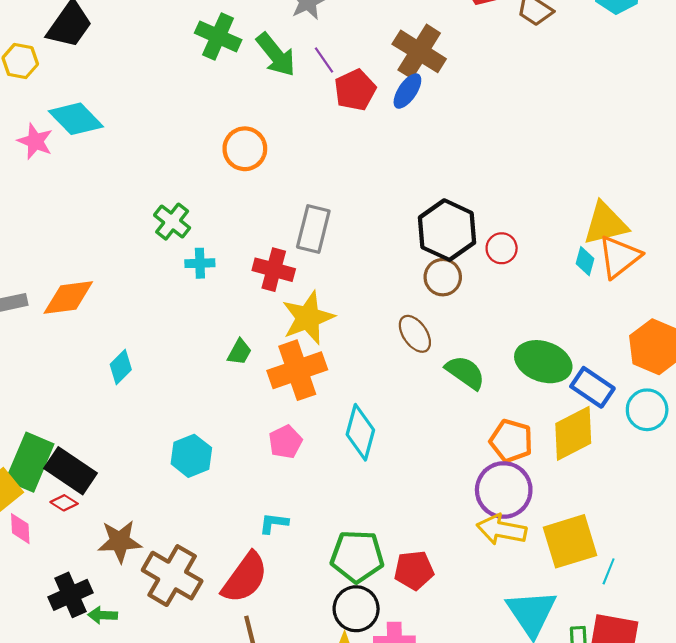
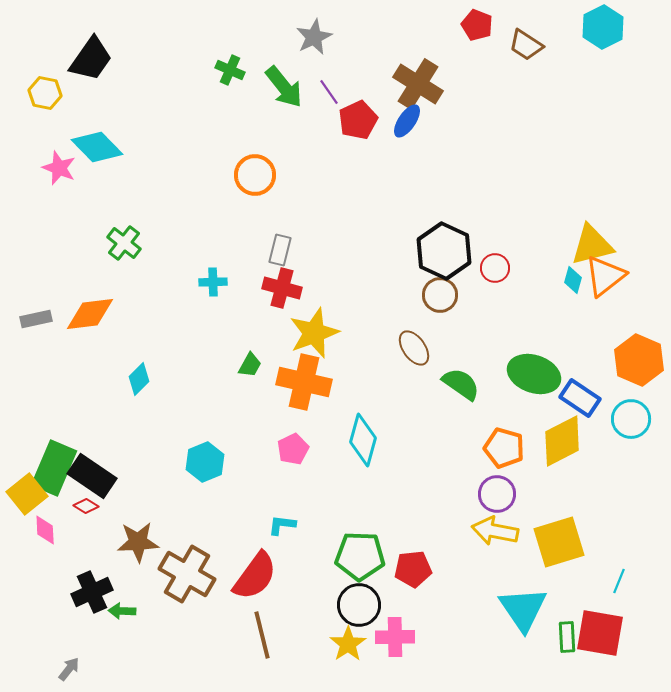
green cross: (218, 36) -> (230, 70), size x0.7
green cross: (172, 222) -> (124, 243), moved
gray rectangle: (313, 229) -> (280, 250), moved, size x0.7
orange cross: (297, 370) -> (304, 382), turned 32
purple circle: (504, 490) -> (497, 494), size x0.7
cyan line: (609, 571) -> (619, 581), moved

